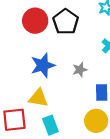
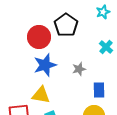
red circle: (35, 21) -> (39, 37), moved

